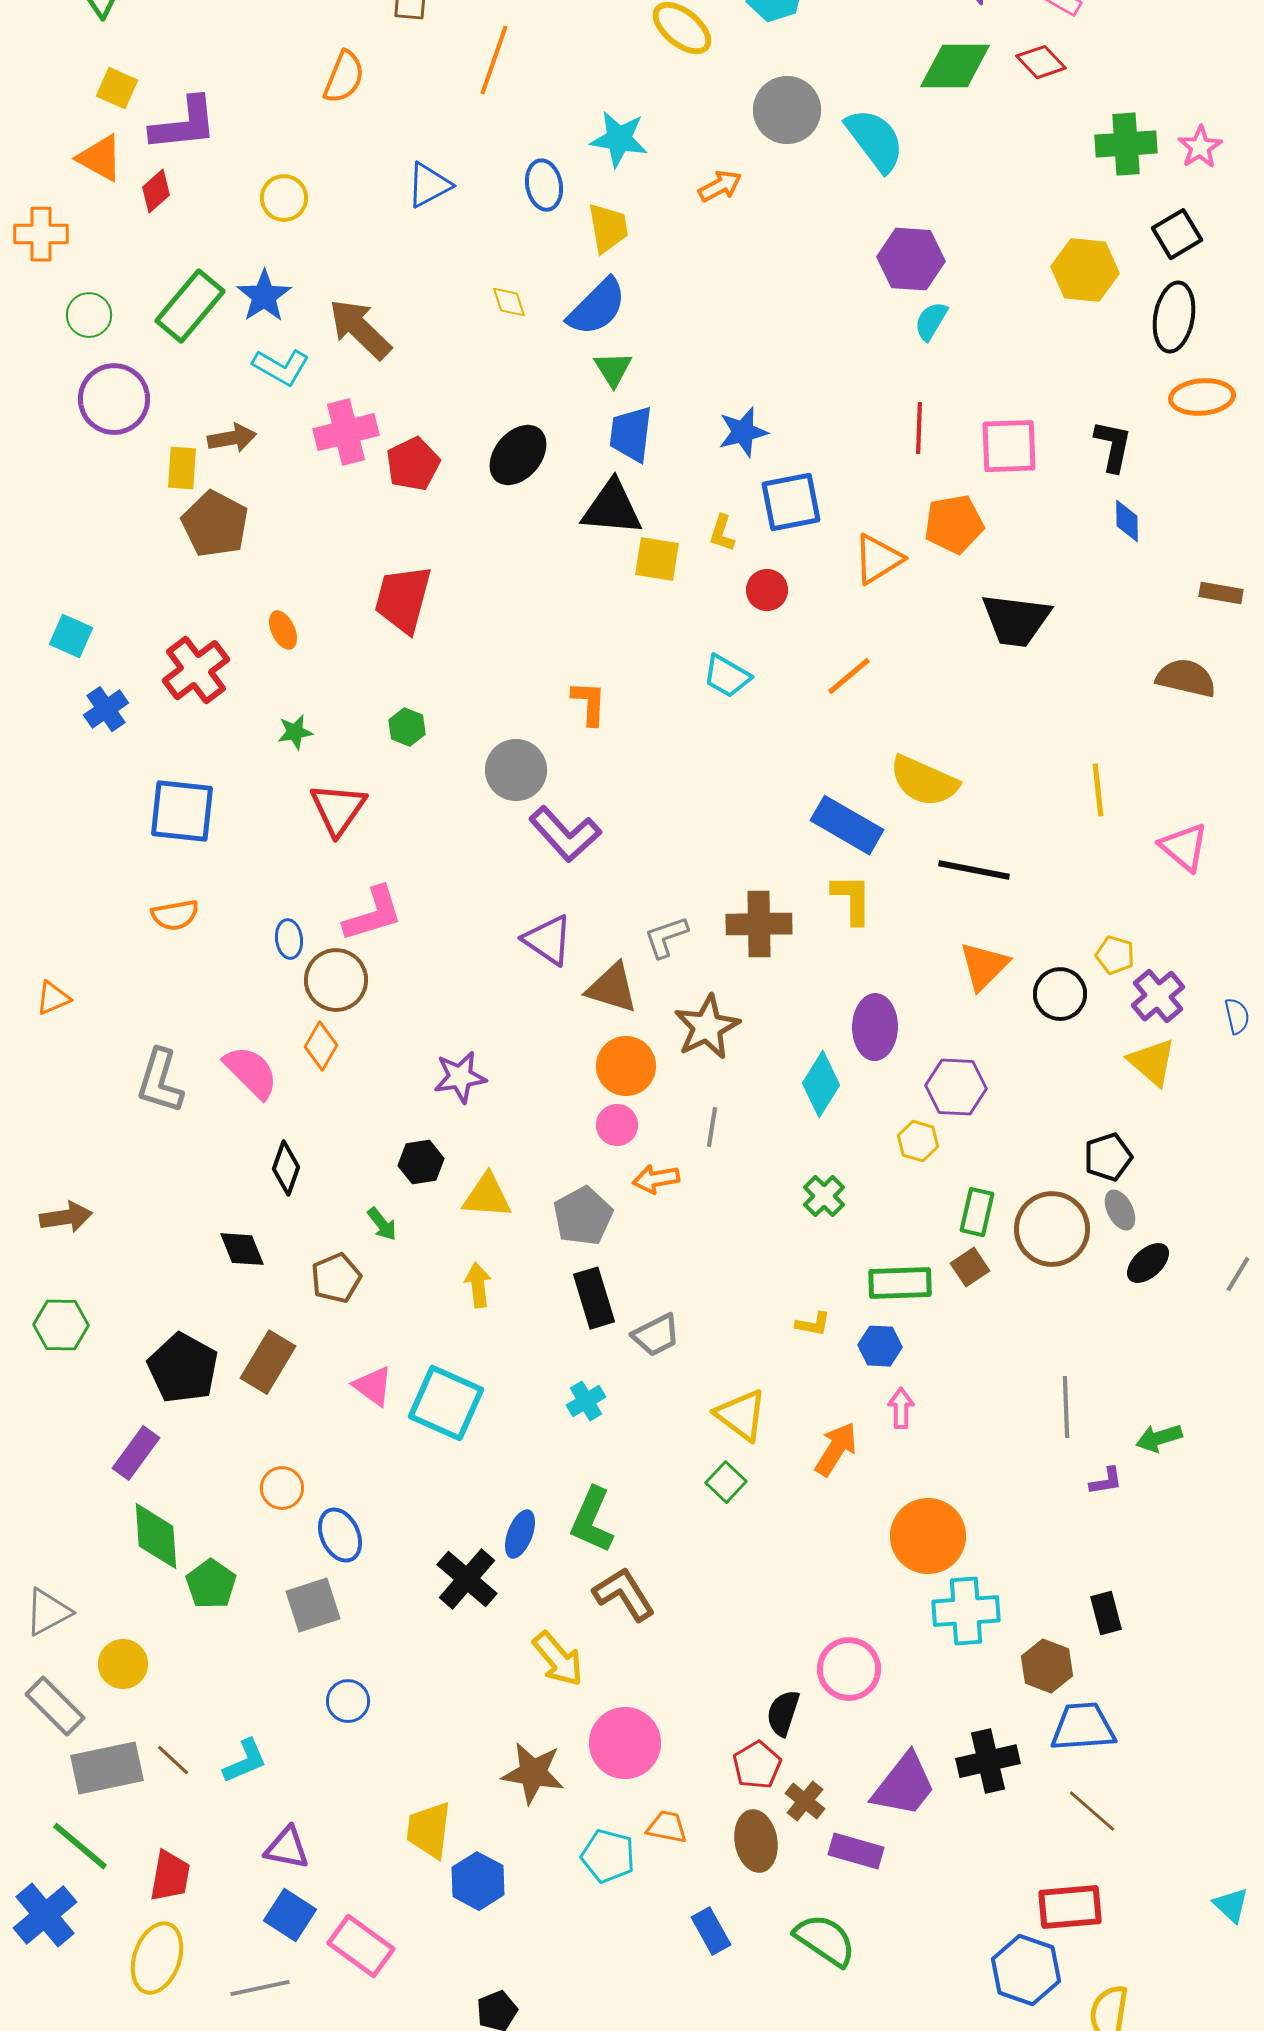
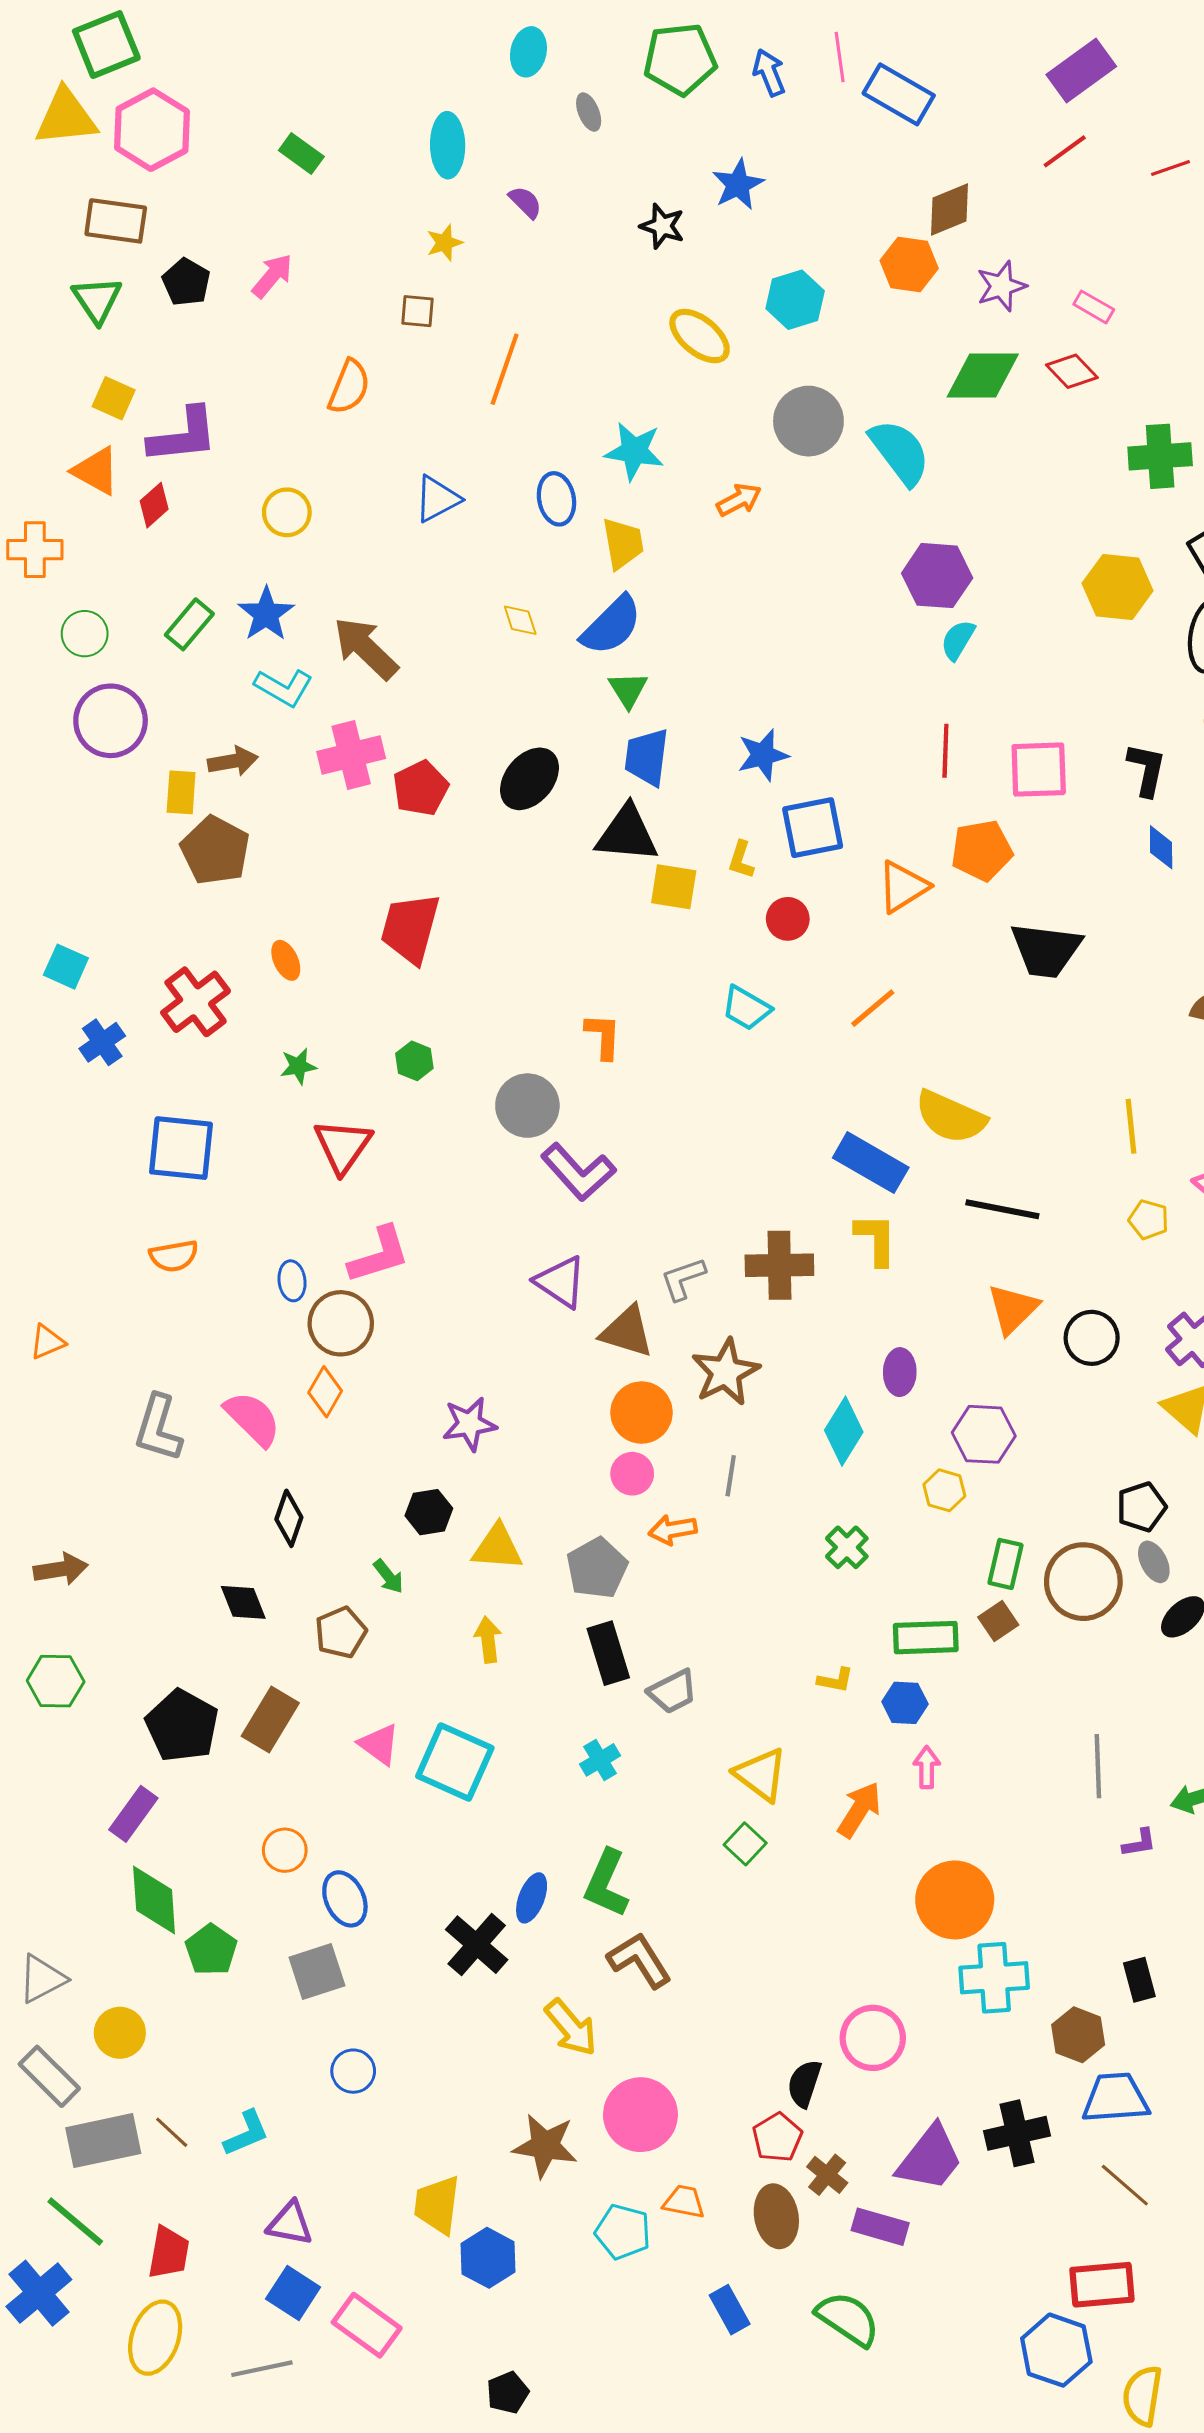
green rectangle: (190, 306) -> (189, 624), size x0.7
yellow pentagon: (1115, 955) -> (1149, 1220), moved
purple ellipse: (875, 1027) -> (900, 1372), size x0.7

